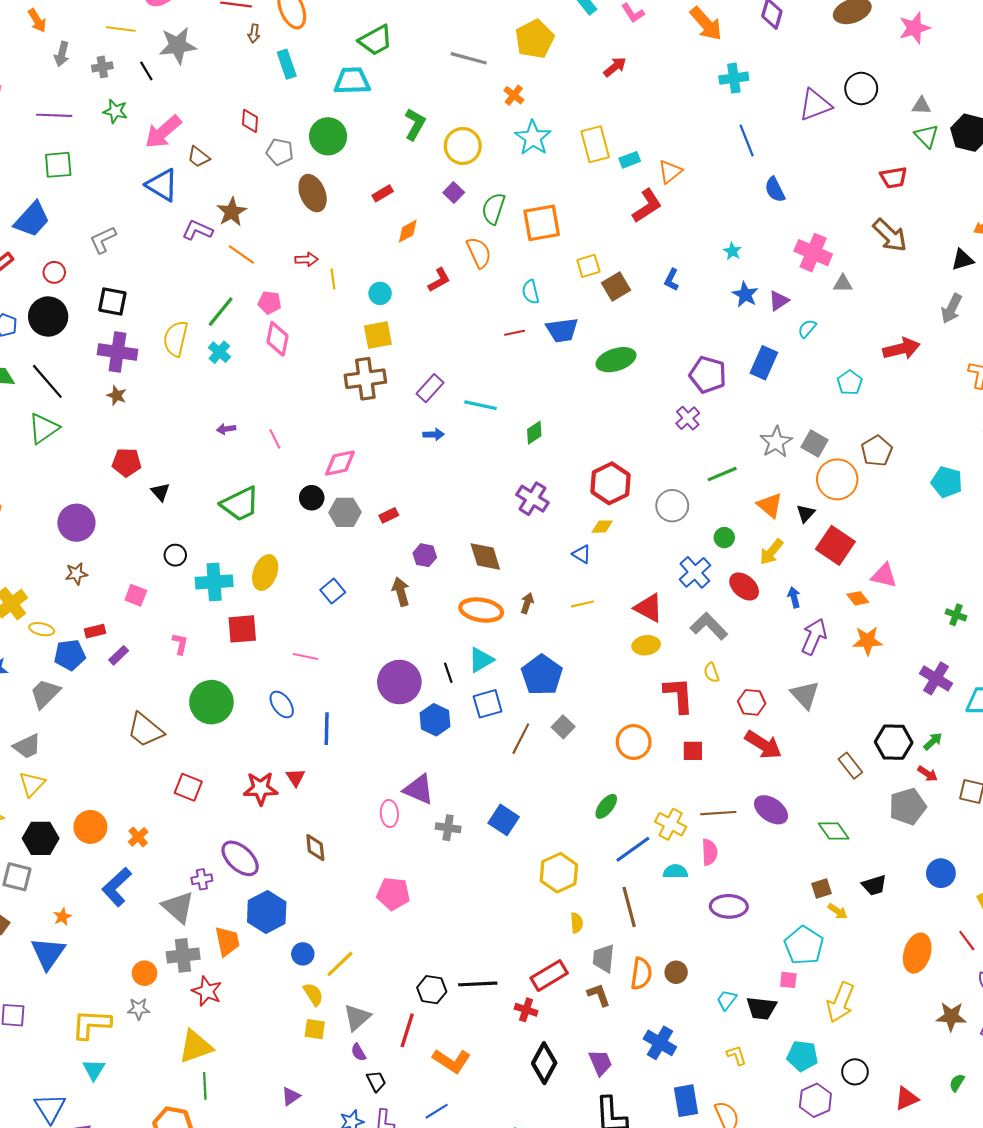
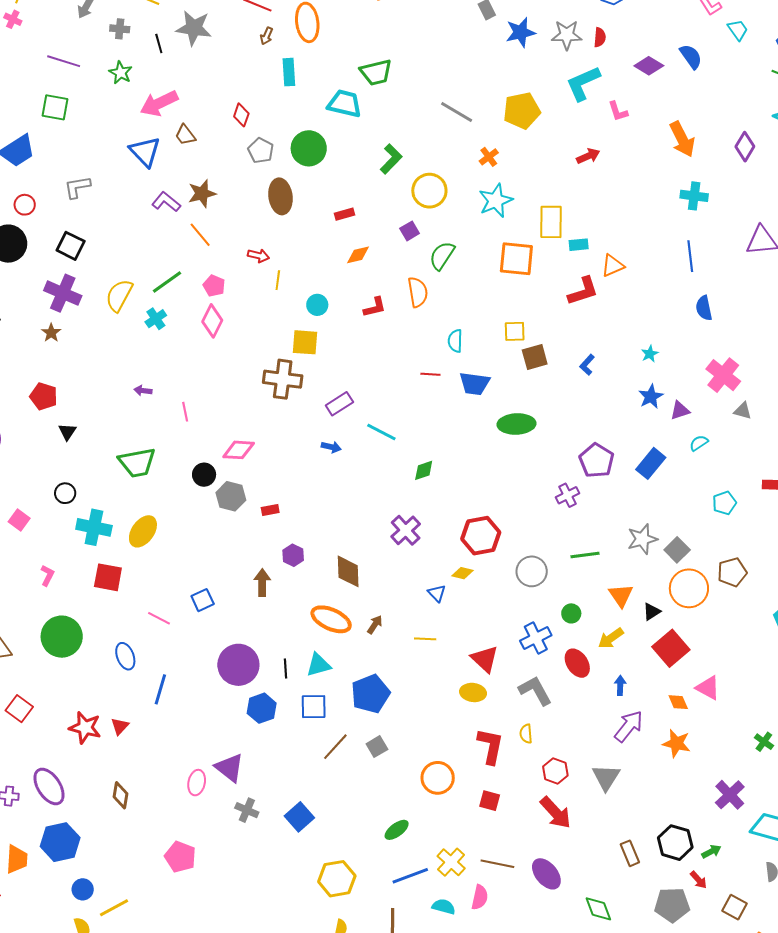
orange square: (542, 223) -> (516, 259), moved
blue square: (333, 591) -> (203, 600), moved

